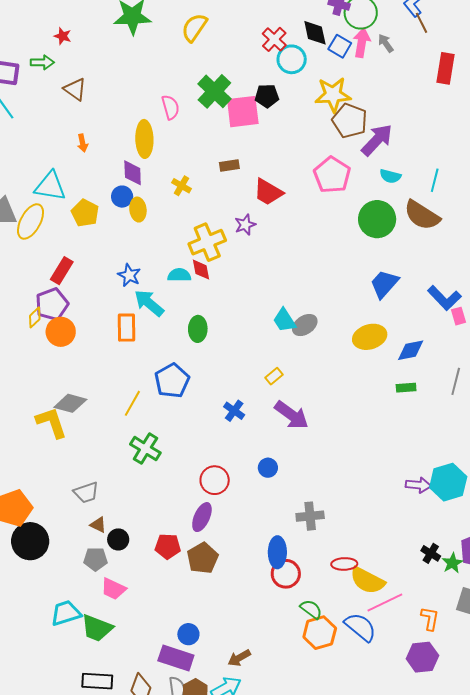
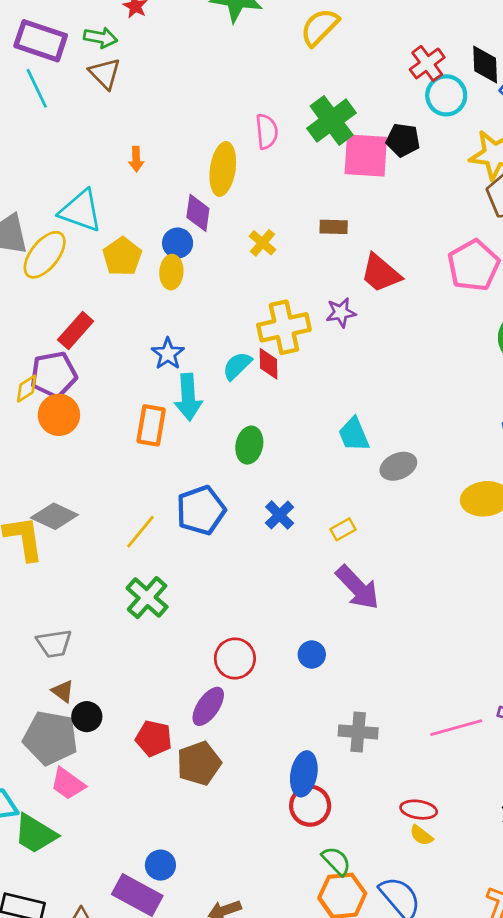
brown triangle: (75, 89) -> (105, 73), moved
yellow ellipse: (138, 210) -> (171, 272), moved
cyan semicircle: (179, 275) -> (237, 366), turned -55
cyan arrow: (149, 303) -> (188, 397), turned -144
cyan trapezoid: (284, 320) -> (354, 434), moved
blue cross: (234, 411) -> (280, 515), moved
gray pentagon: (95, 559) -> (50, 738), size x1.6
red ellipse: (344, 564) -> (419, 810), moved
yellow semicircle: (367, 581) -> (421, 835), size x0.5
pink line: (385, 602) -> (456, 728), moved

